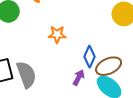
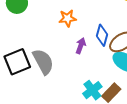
purple arrow: (79, 77) -> (81, 46), moved

